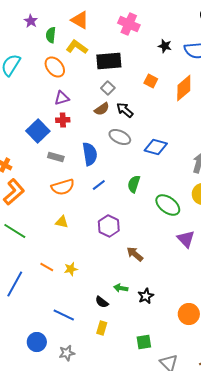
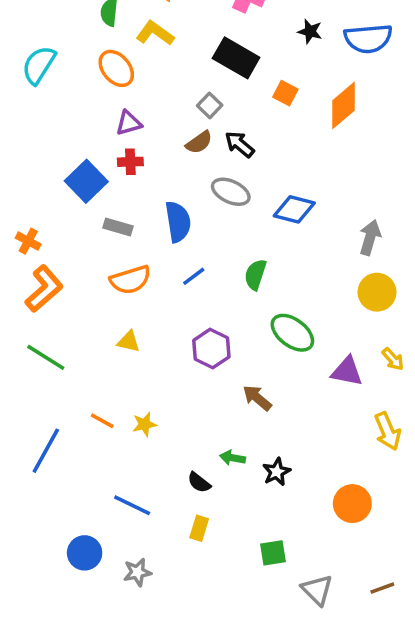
black rectangle: (109, 61) -> (236, 58), moved, turned 35
green ellipse: (168, 205) -> (292, 333), moved
purple triangle: (186, 239) -> (347, 371), turned -36

